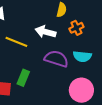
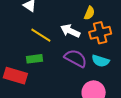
orange cross: (76, 28) -> (100, 33), size x1.5
green rectangle: (23, 78) -> (34, 59), moved, turned 49

